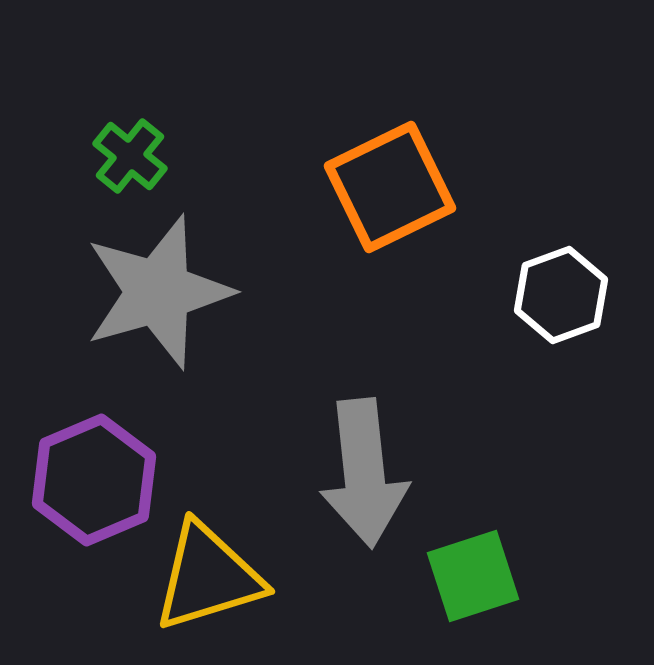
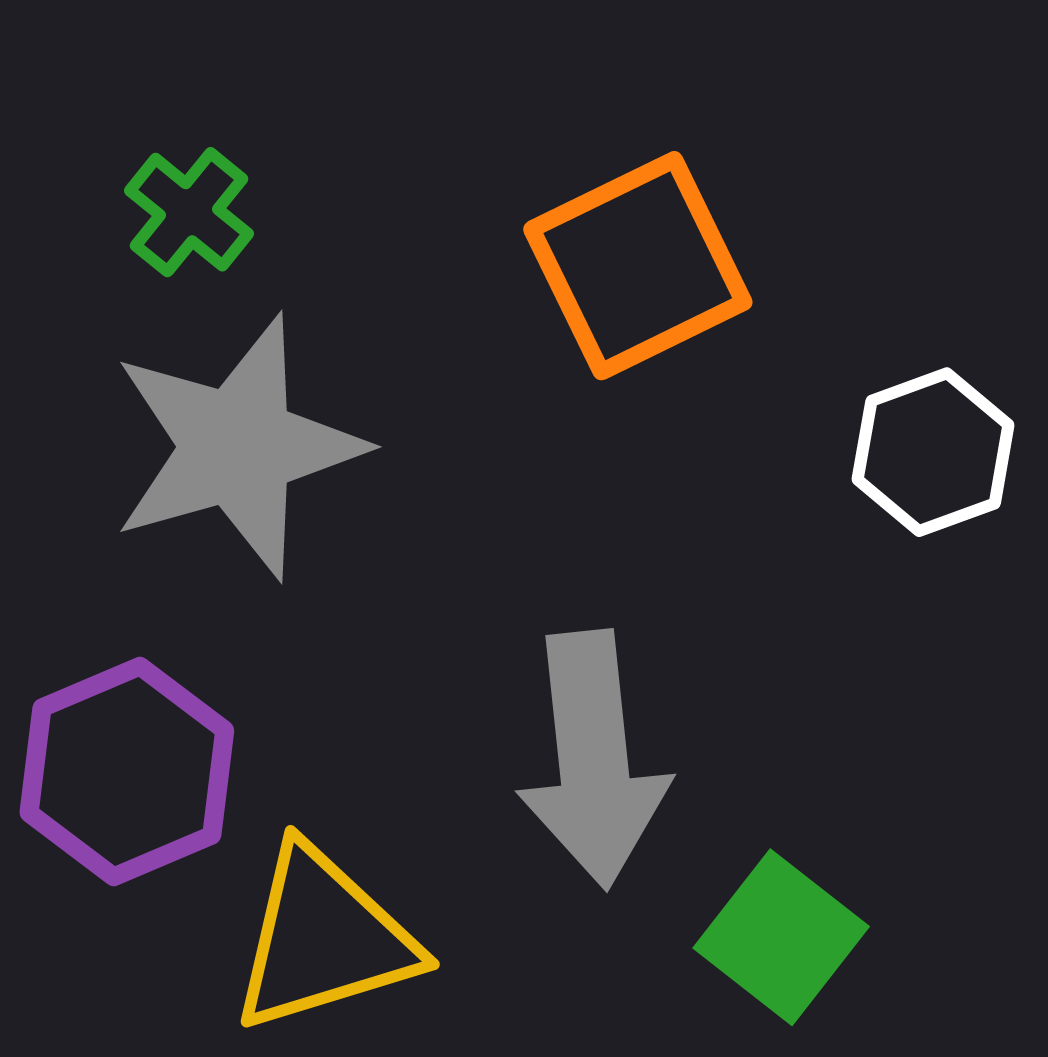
green square: (473, 576) -> (781, 937), turned -34

